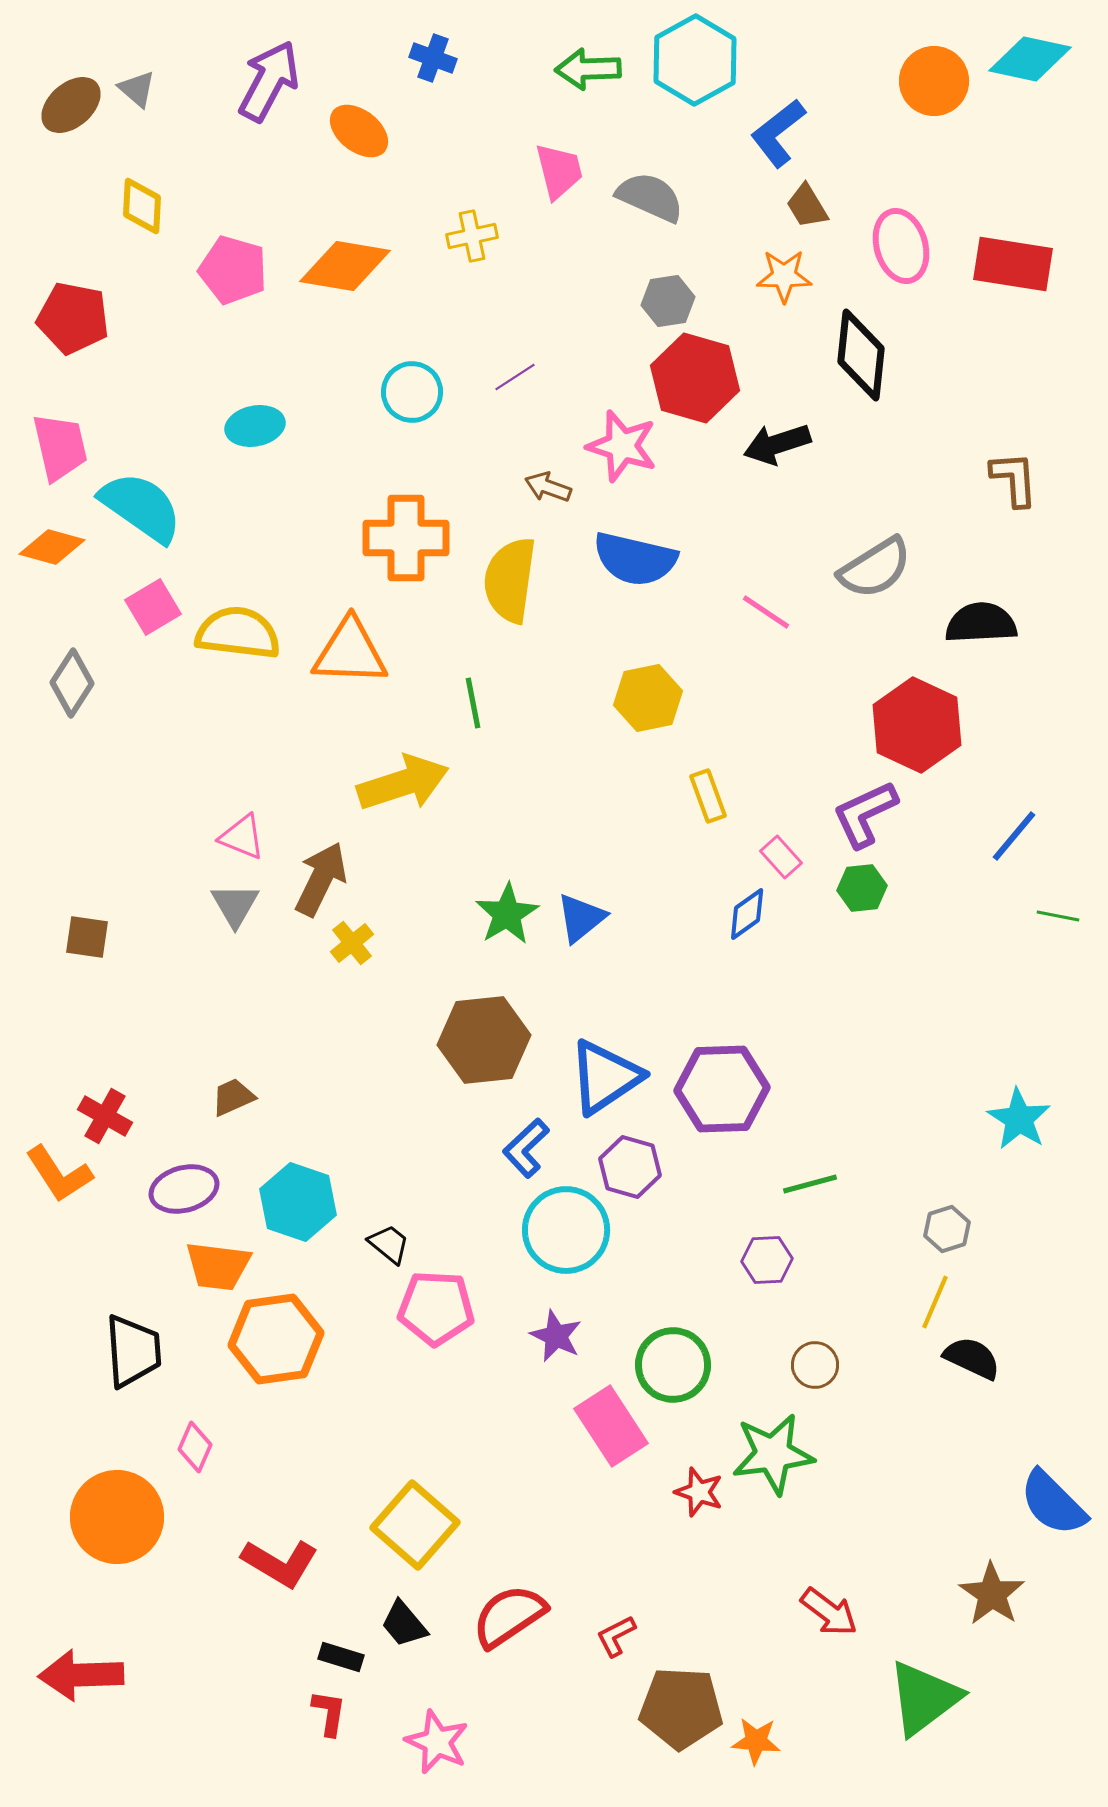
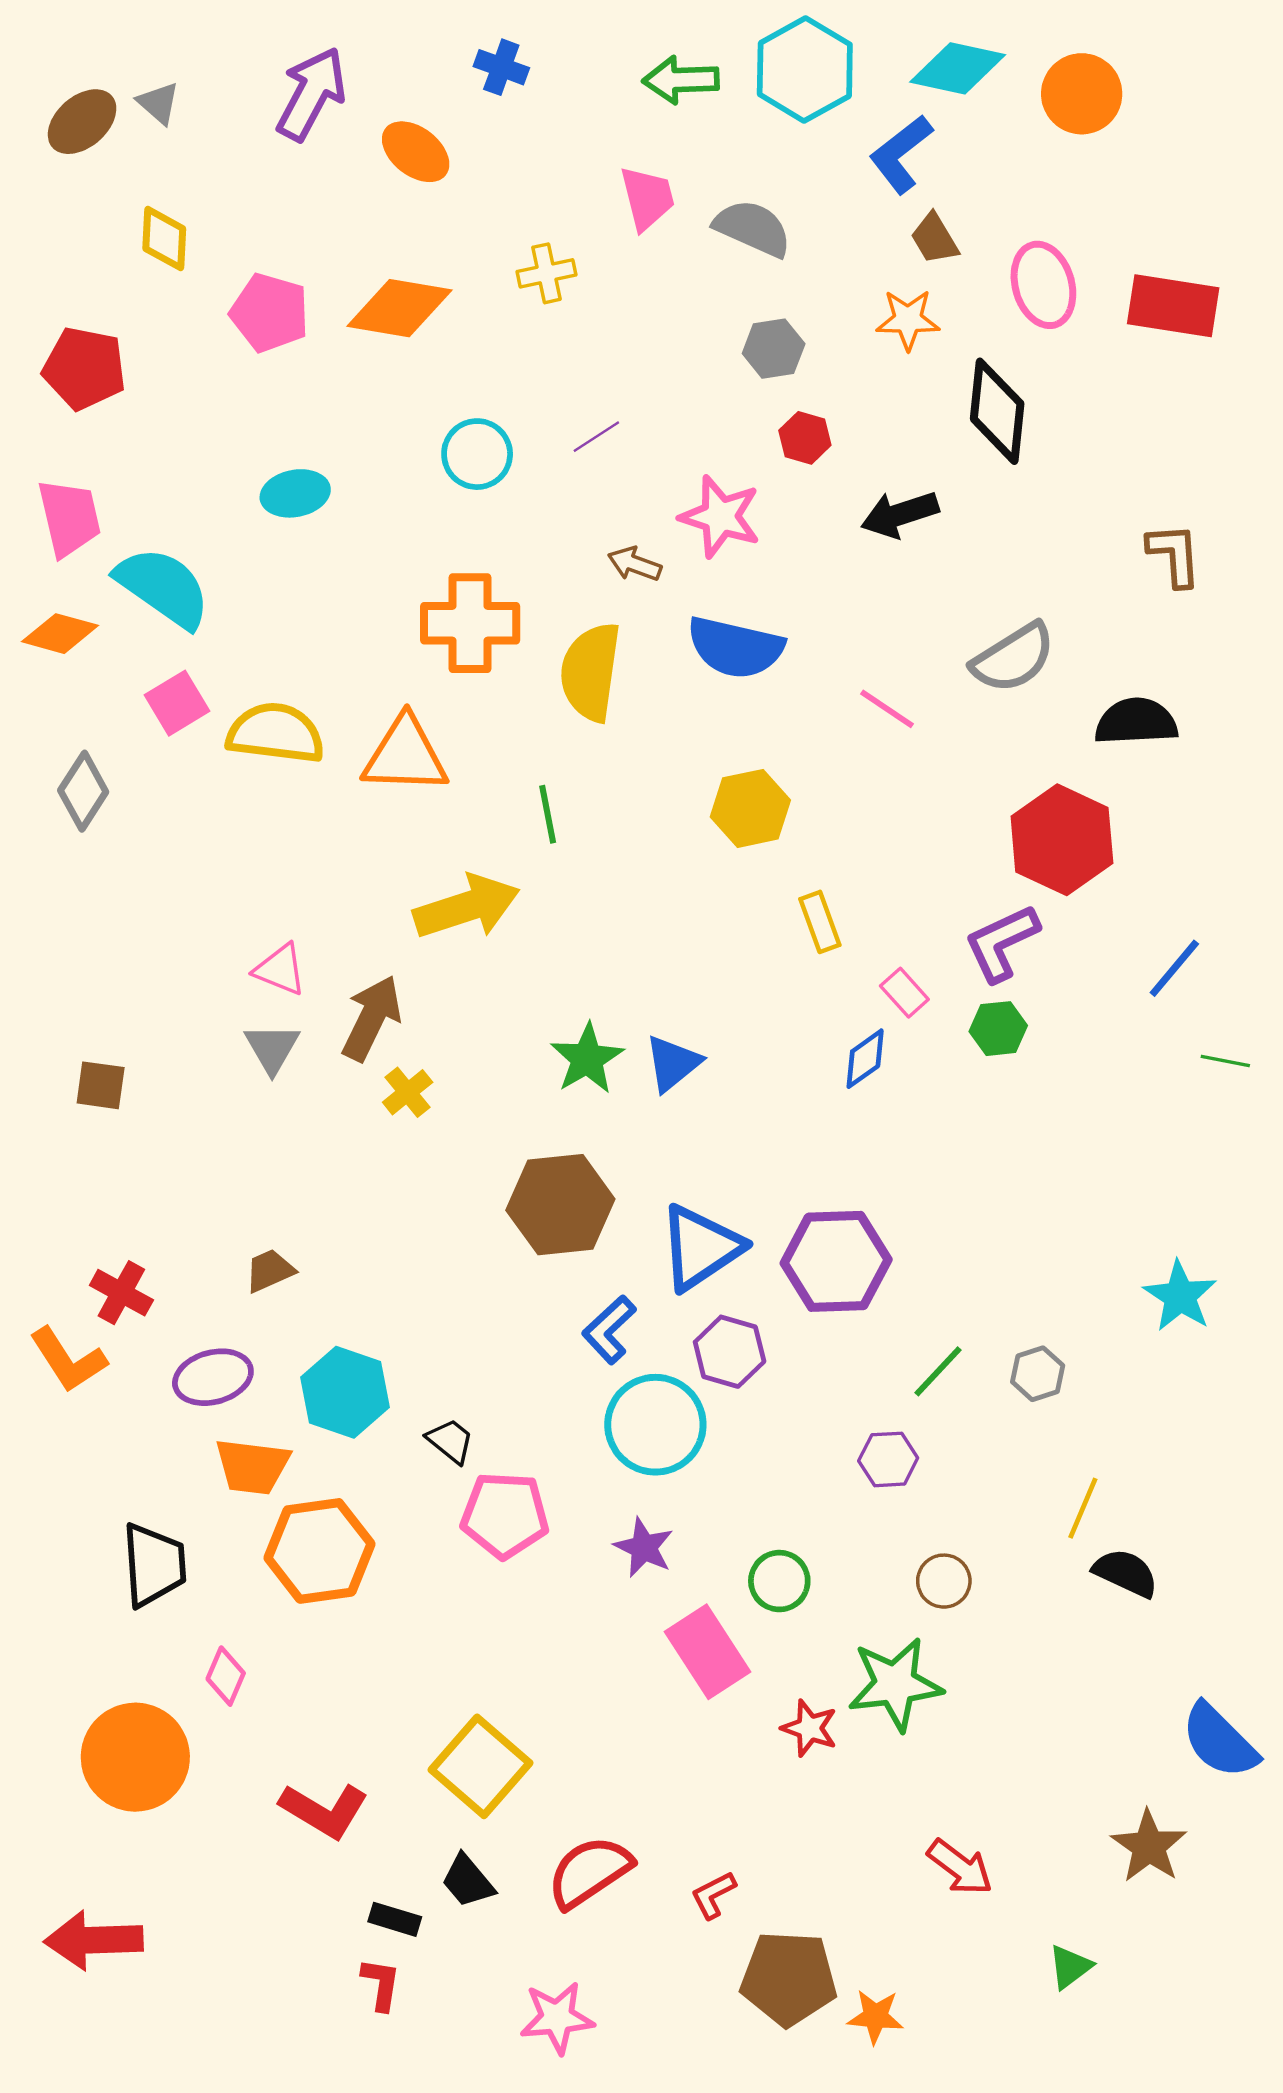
cyan diamond: (1030, 59) -> (958, 68), moved
red hexagon: (695, 378) -> (805, 438), size x0.5
green line: (810, 1184) -> (938, 1371), turned -32
gray hexagon: (947, 1229) -> (1038, 1374), moved
green circle: (673, 1365) -> (779, 1581), size x0.7
green triangle: (924, 1698) -> (1070, 1967), size x0.5
pink star: (437, 1742) -> (557, 2018), moved, turned -30

